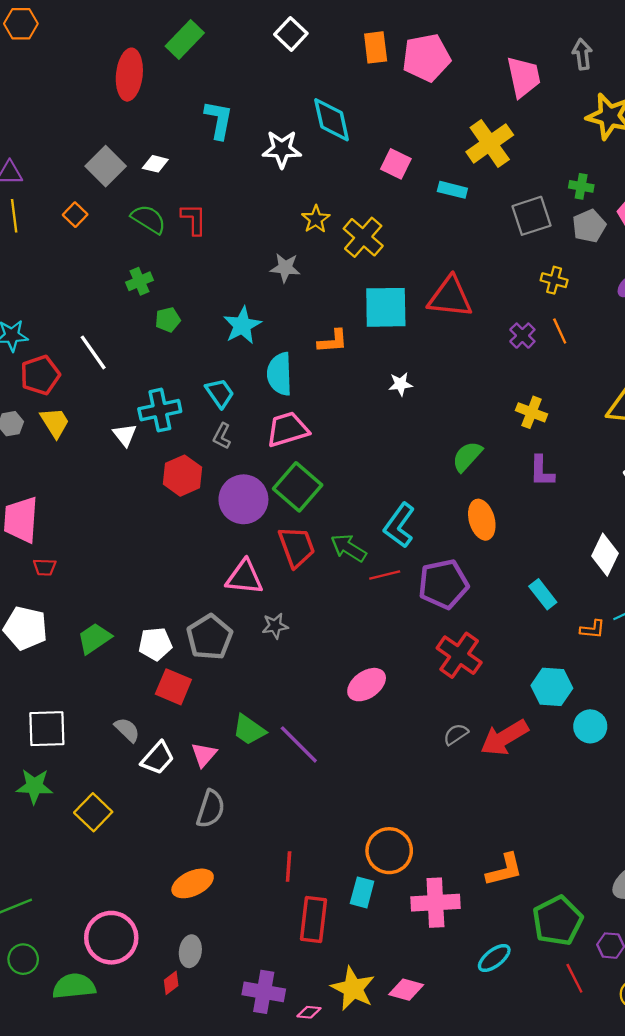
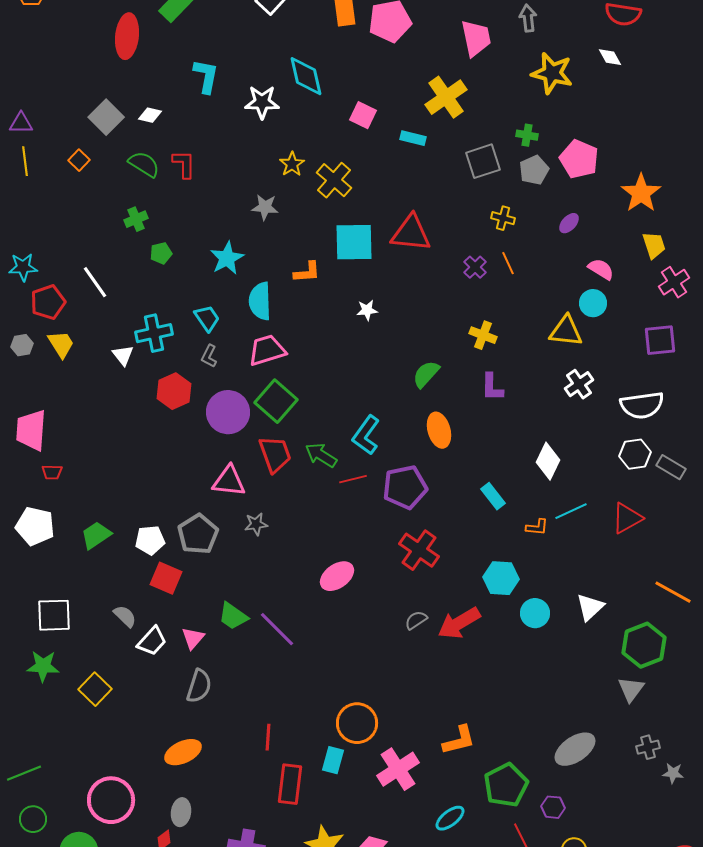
pink cross: (435, 903) -> (398, 769), turned -30

